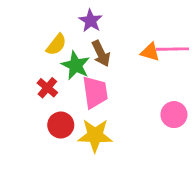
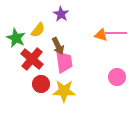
brown arrow: (101, 53) -> (58, 46), moved
green star: (76, 65) -> (16, 38), moved
red cross: (47, 88) -> (32, 59), size x1.6

